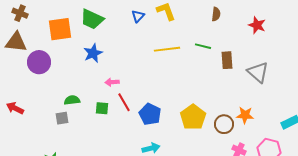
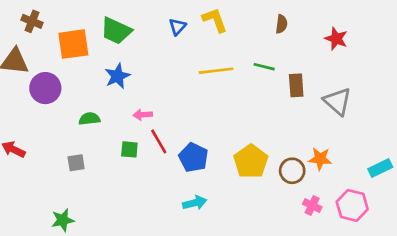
brown cross: (20, 13) -> (32, 21), moved
green semicircle: (72, 100) -> (89, 119), moved

